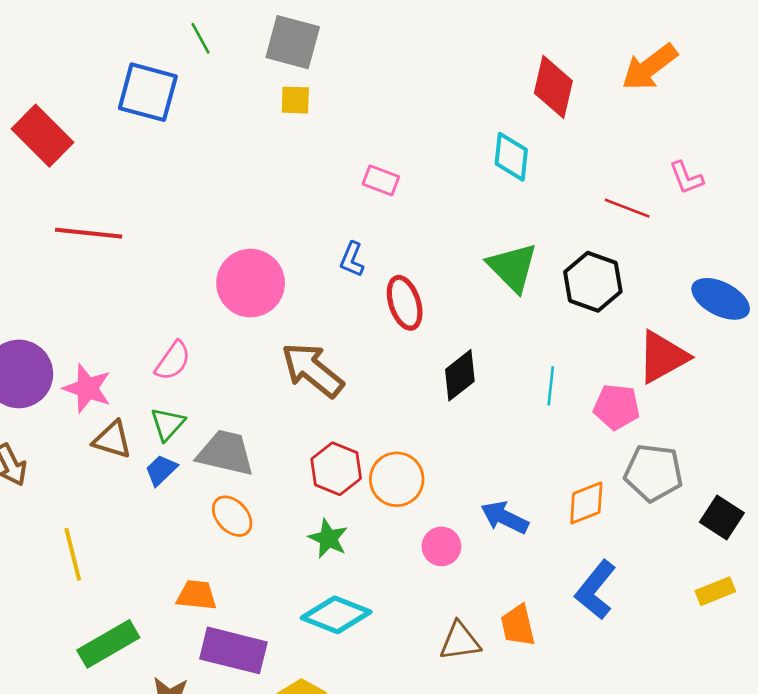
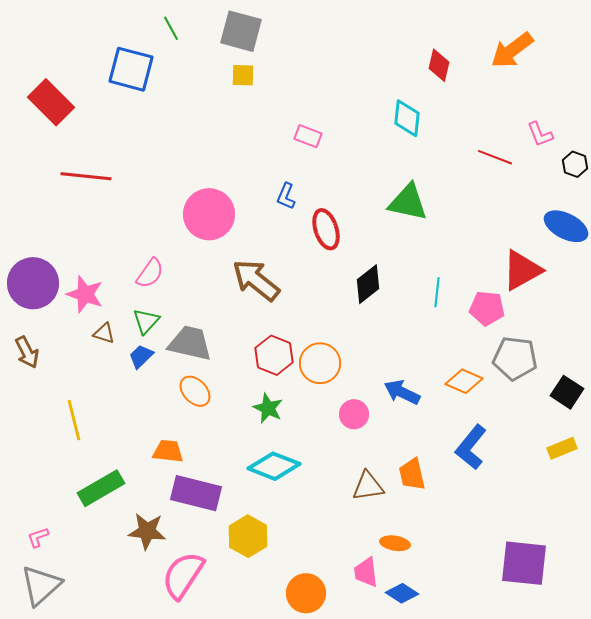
red diamond: (553, 87) -> (439, 65), size x0.7
green triangle: (513, 267) -> (408, 202), turned -33
black hexagon: (593, 282) -> (575, 164), moved, size x0.6
brown triangle: (112, 440) -> (104, 333), size x0.7
orange diamond: (586, 503) -> (464, 381), turned 45

